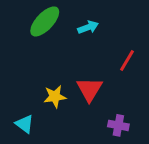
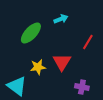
green ellipse: (45, 21) -> (31, 33), moved
cyan triangle: (25, 124) -> (17, 86), size x1.5

